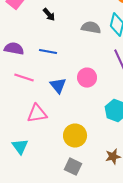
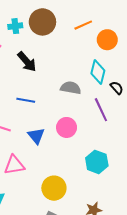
black arrow: (49, 15) -> (27, 62), size x1.5
gray semicircle: (91, 28) -> (71, 88), moved

